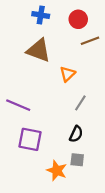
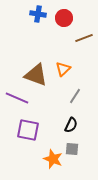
red circle: (78, 19) -> (64, 18), moved
brown triangle: (39, 50) -> (36, 75), moved

